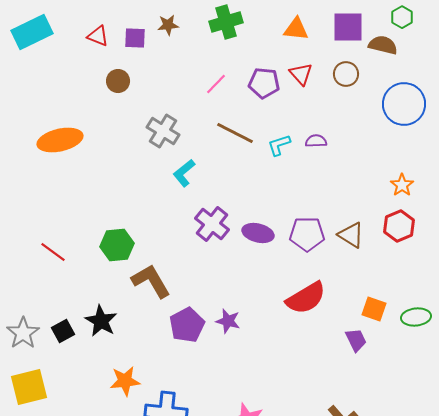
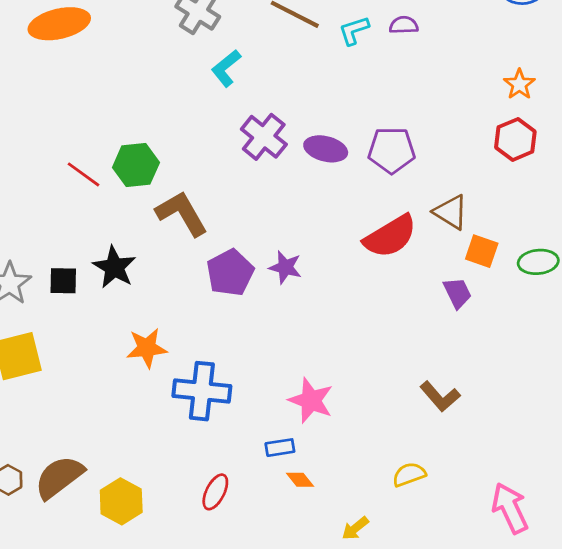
brown triangle: (351, 235) -> (451, 212), moved
red line: (53, 252) -> (83, 174), moved
black square: (63, 331) -> (63, 281), turned 30

